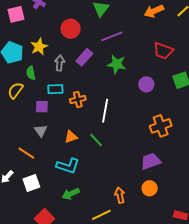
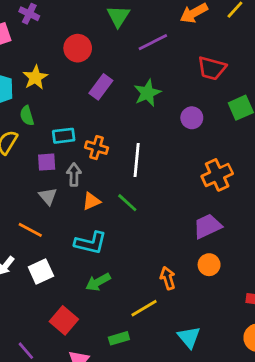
purple line: (112, 36) -> (153, 42), moved
gray arrow: (60, 63) -> (74, 175), moved
green star: (117, 64) -> (147, 93), turned -30
orange cross: (78, 99) -> (97, 148), turned 35

